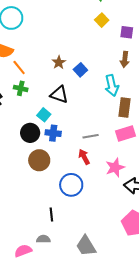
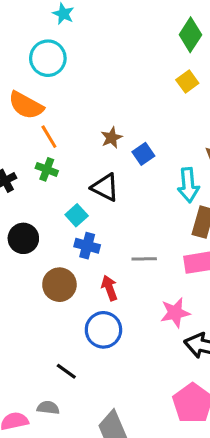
black circle: (30, 133) -> (23, 238), moved
red arrow: (84, 157) -> (109, 288), moved
black line: (51, 214) -> (66, 371), turned -56

